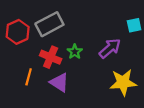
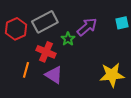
purple arrow: (110, 48) -> (87, 27), moved
green star: (75, 52) -> (68, 39), moved

